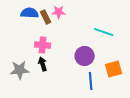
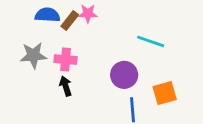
brown rectangle: (46, 17) -> (70, 20), turned 64
gray star: (20, 70) -> (33, 55), moved

